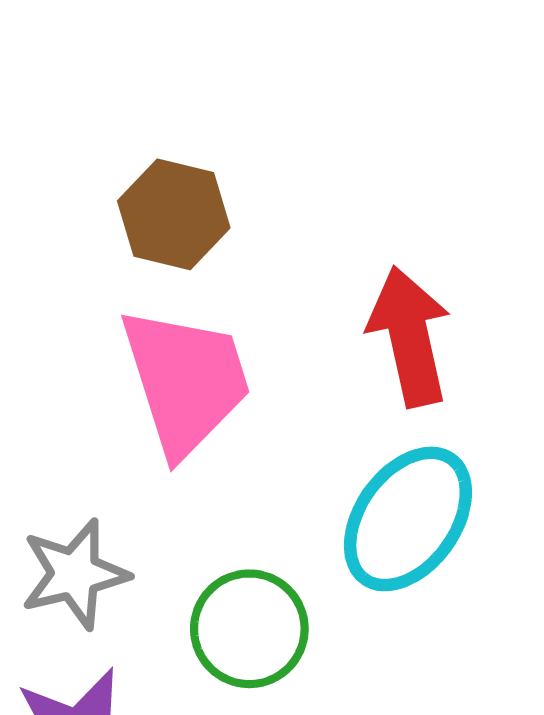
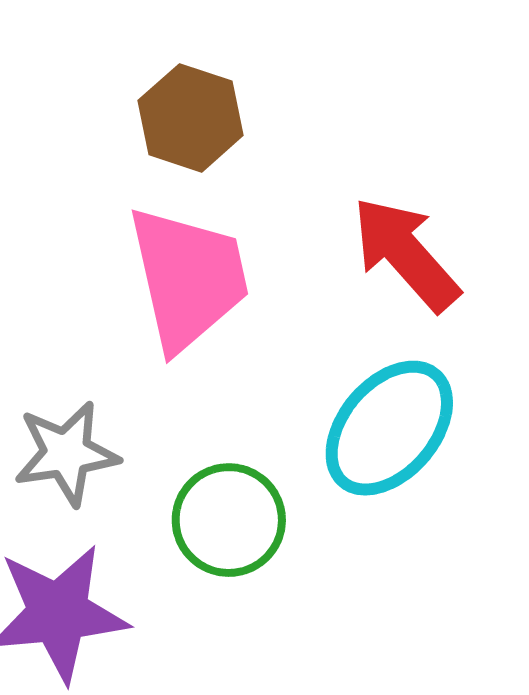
red arrow: (409, 336) -> (406, 254), turned -34

